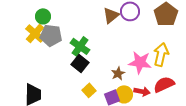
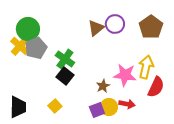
green circle: (43, 16) -> (28, 29), size x1.5
gray pentagon: (51, 35) -> (36, 48), turned -30
red semicircle: (164, 84) -> (156, 87), moved, turned 140
yellow square: (89, 90) -> (55, 106), moved

